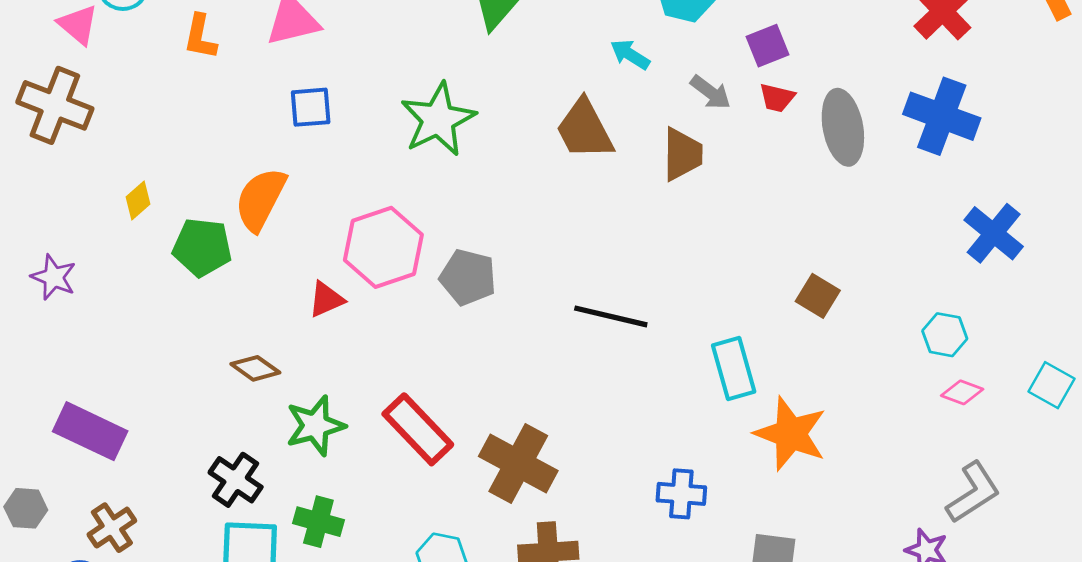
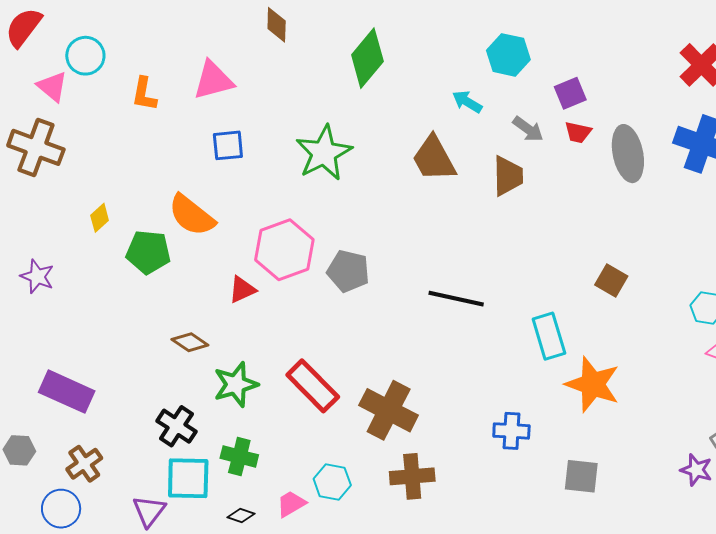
orange semicircle: (261, 199) -> (192, 215), turned -78

